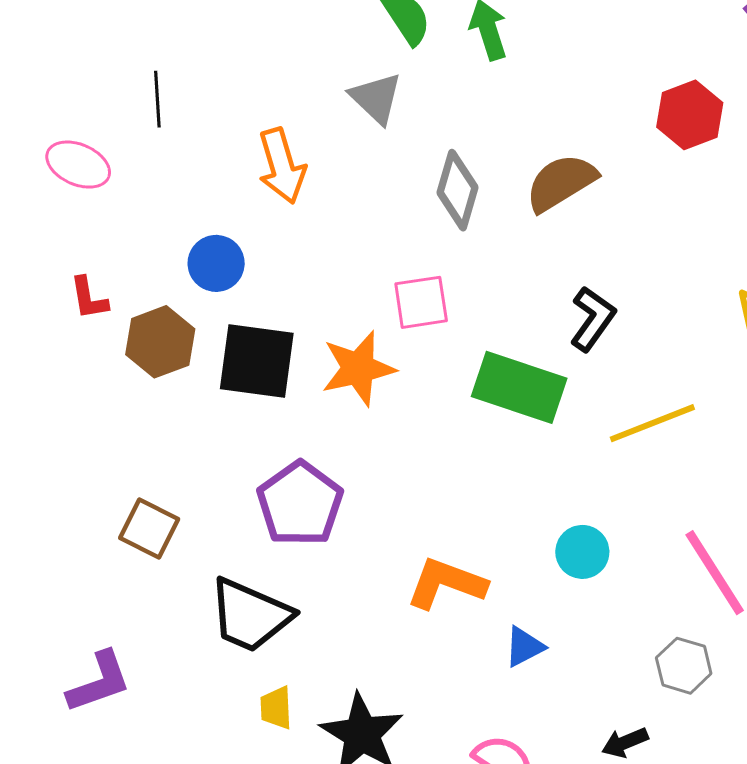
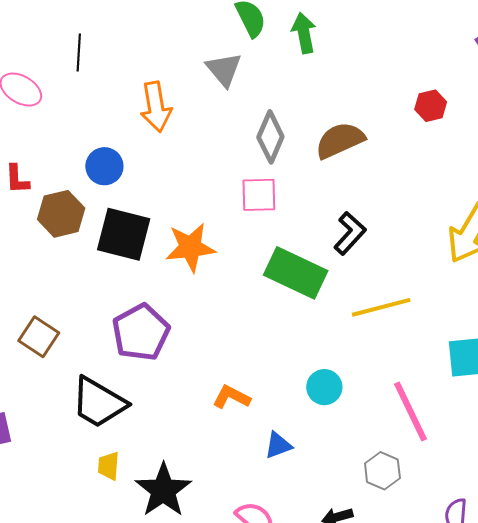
red hexagon: (690, 115) -> (431, 106), size x0.7
pink square: (421, 302) -> (259, 195), moved
orange L-shape: (446, 583) -> (231, 397), size x0.7

